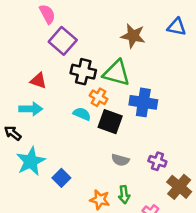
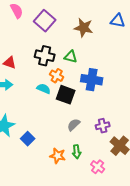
purple square: (63, 41) -> (45, 21), moved
green triangle: (116, 73) -> (71, 57), size x0.6
gray semicircle: (120, 160) -> (74, 125), turned 120
purple cross: (157, 161) -> (103, 126), turned -32

